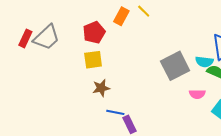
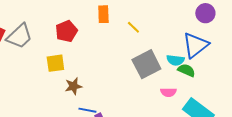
yellow line: (144, 11) -> (133, 27), moved
orange rectangle: (121, 16) -> (103, 14), moved, turned -30
yellow square: (93, 60) -> (55, 63), moved

